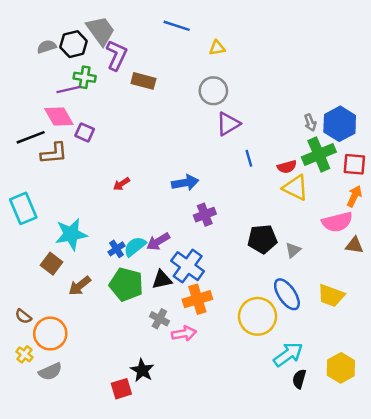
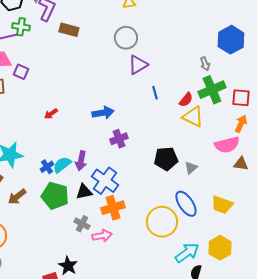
blue hexagon: (340, 124) -> (231, 40), moved
red semicircle: (287, 167) -> (186, 100), turned -35
purple arrow: (158, 242) -> (81, 161), turned -48
yellow hexagon: (341, 368) -> (220, 248), moved

